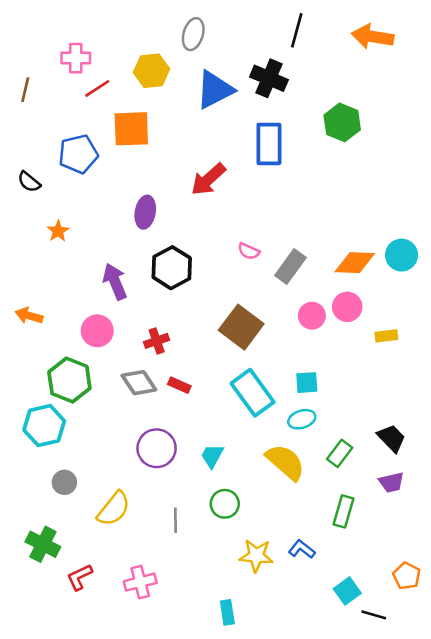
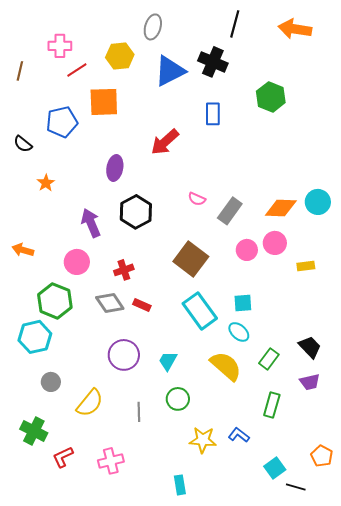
blue rectangle: (269, 144) -> (213, 114), size x0.7
cyan ellipse: (302, 419) -> (239, 332), turned 60

